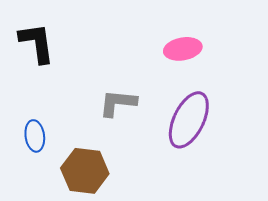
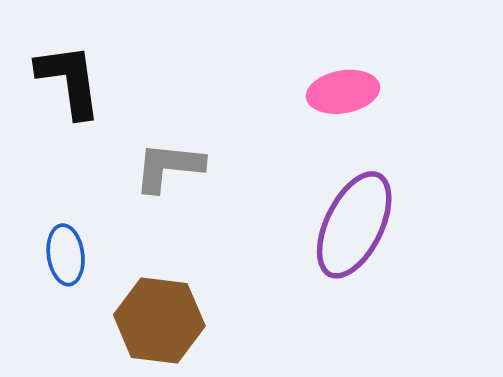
gray L-shape: (118, 103) -> (169, 167), moved

